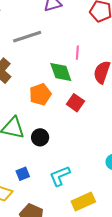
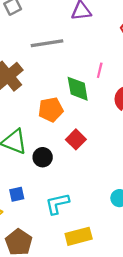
red square: (75, 103) -> (76, 139), moved

